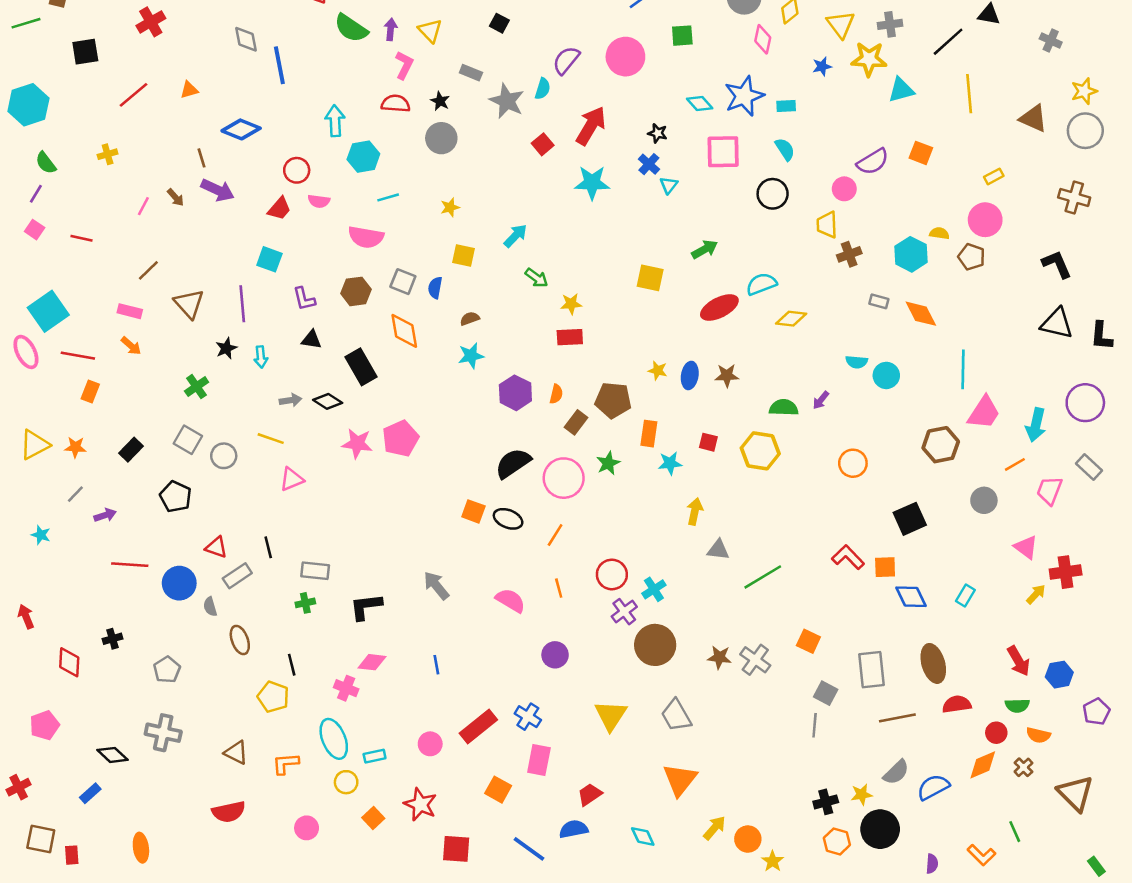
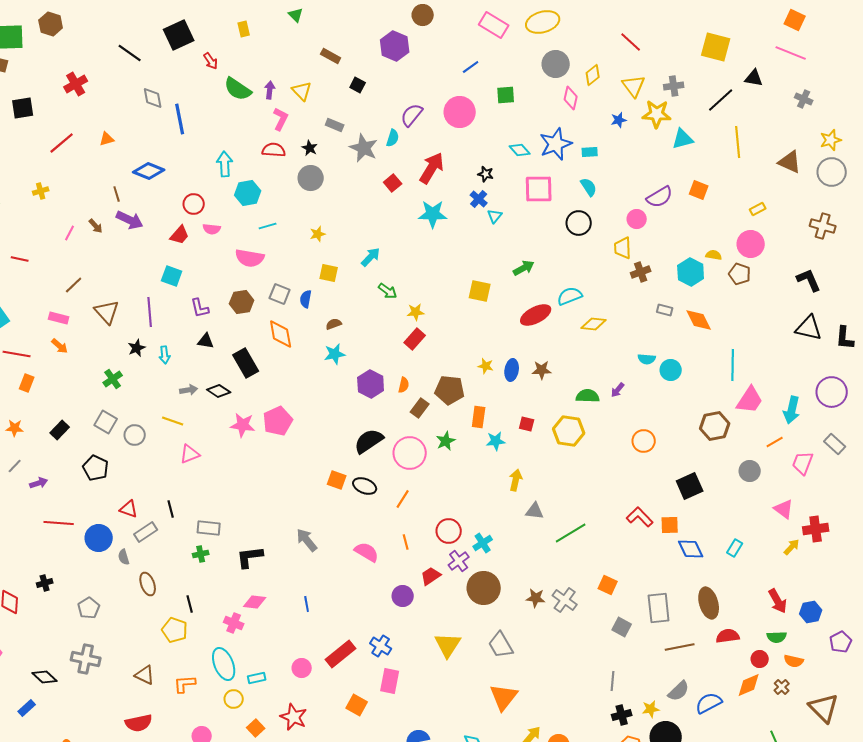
red rectangle: (570, 337) -> (415, 339), turned -45
gray line: (815, 725) -> (613, 681), moved
red trapezoid: (590, 795) -> (431, 576), moved

